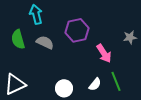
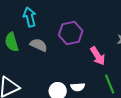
white semicircle: (95, 84) -> (78, 87), moved, turned 48

